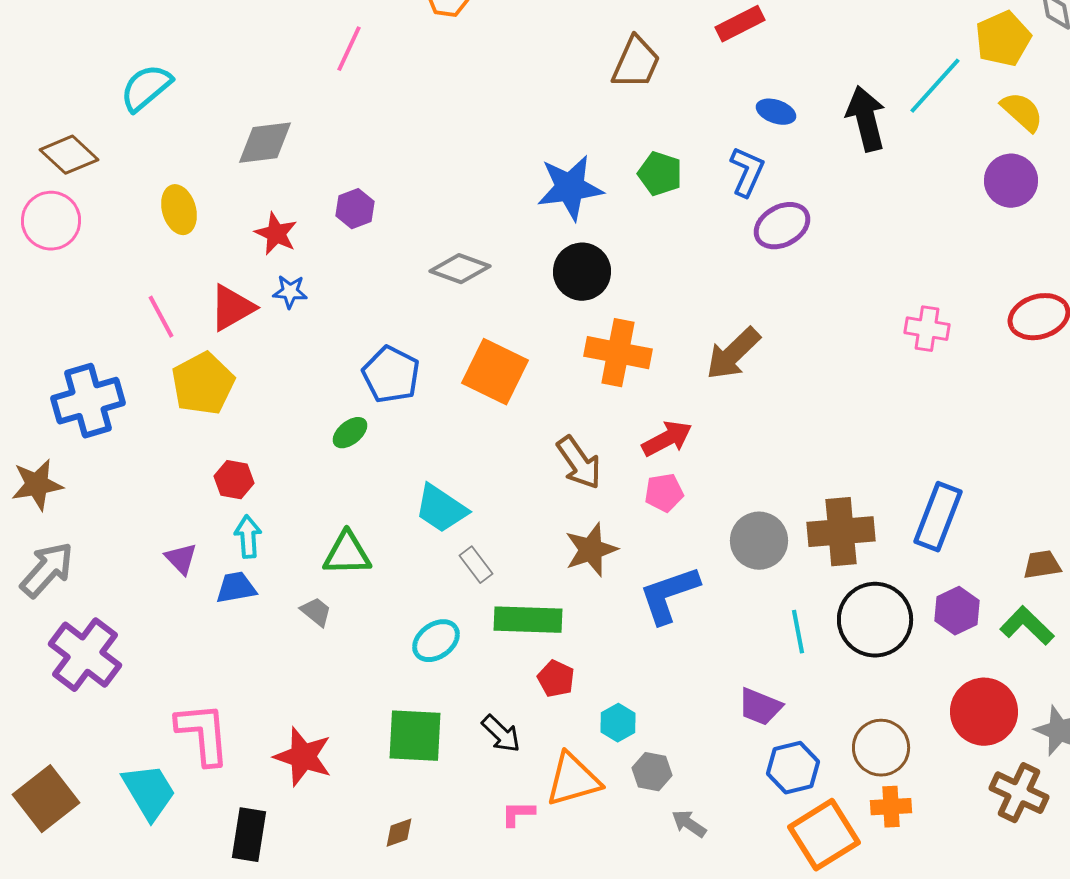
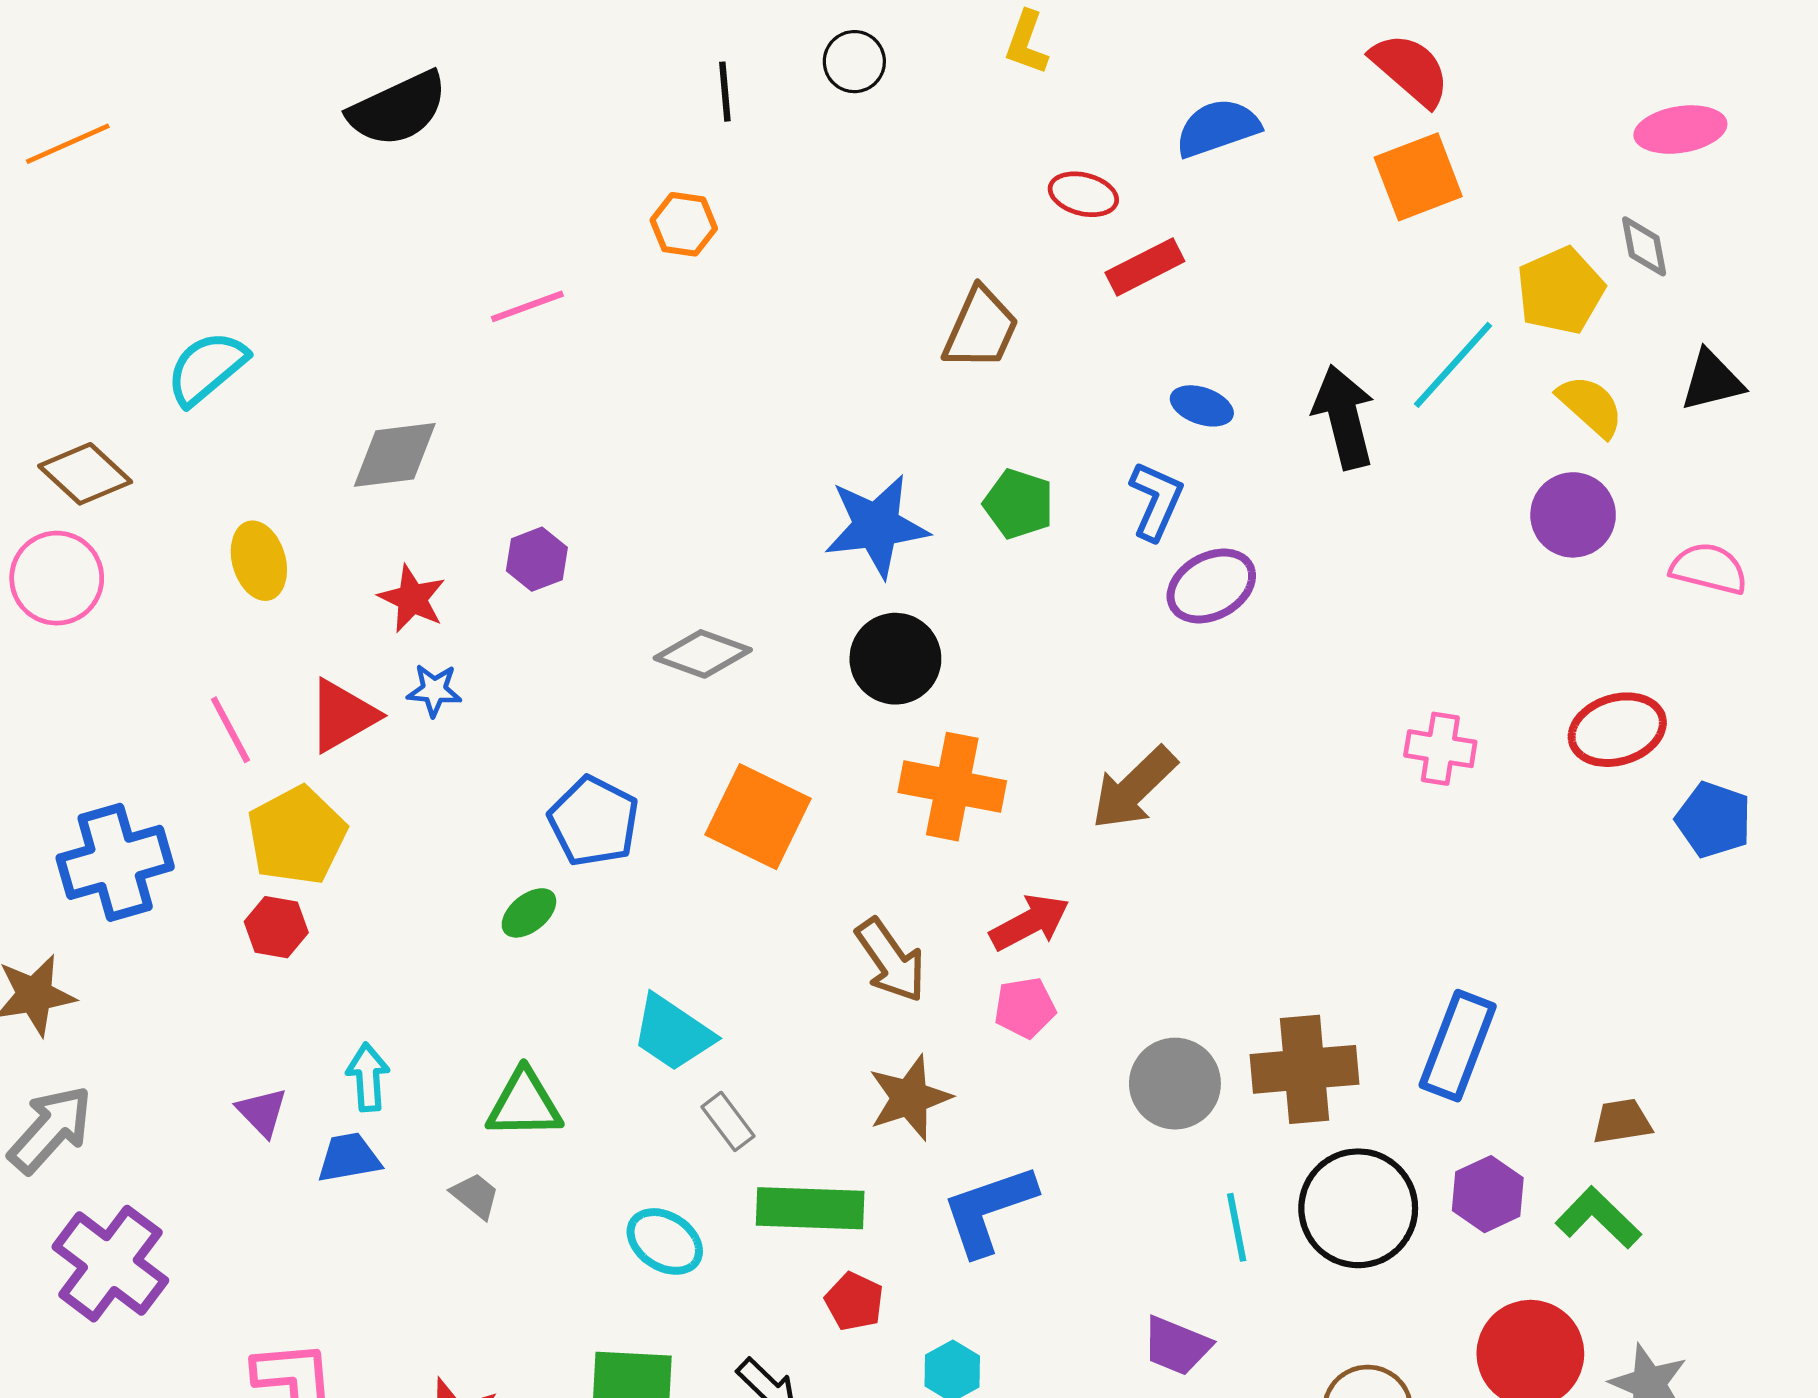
pink line: (349, 49) -> (527, 306), turned 45
red hexagon: (234, 480) -> (276, 927), moved
blue L-shape: (669, 595) -> (989, 1210), moved
cyan ellipse: (436, 641) -> (665, 1241), turned 69

